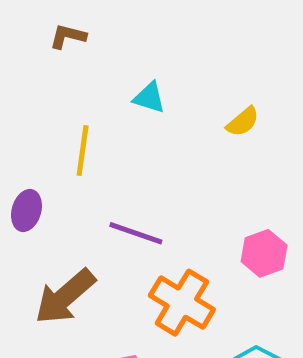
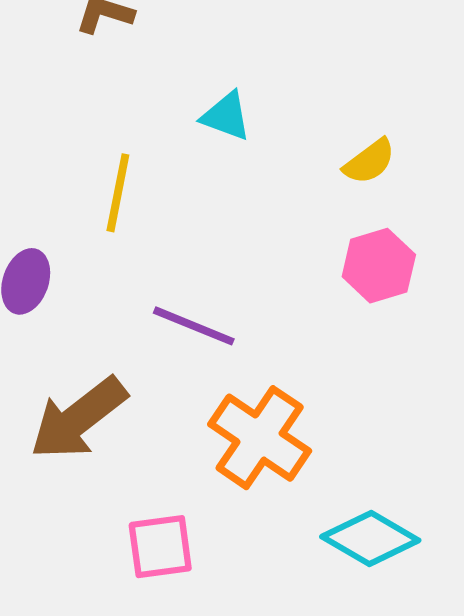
pink hexagon: (264, 253) -> (379, 266), moved

